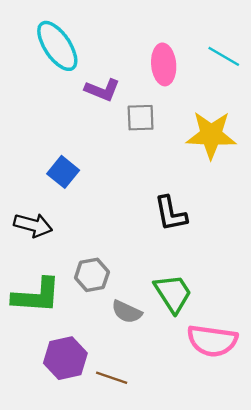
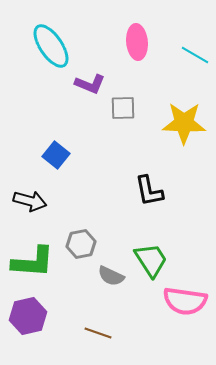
pink ellipse: (164, 64) -> (137, 42), moved
purple hexagon: (65, 358) -> (28, 316), moved

